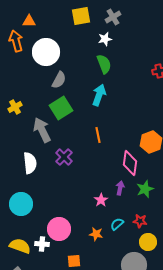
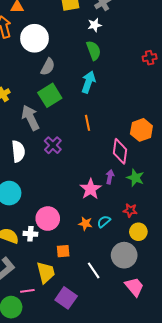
green star: (145, 189) -> (135, 178), turned -30
pink star: (101, 200) -> (91, 189), size x1.5
cyan semicircle: (117, 224) -> (104, 222), moved

